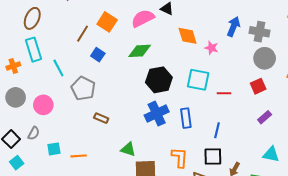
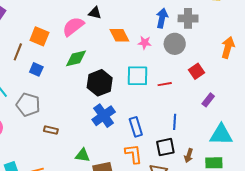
gray circle: (265, 58) -> (175, 44), moved
blue rectangle: (186, 118) -> (136, 127), moved
blue line: (217, 130) -> (175, 122), moved
cyan triangle: (271, 154) -> (221, 135), size x1.4

